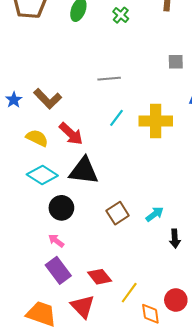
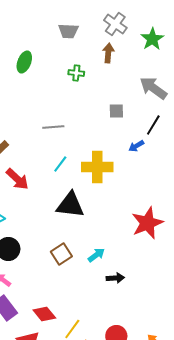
green cross: (121, 15) -> (76, 73), moved, turned -35
black triangle: (84, 171) -> (70, 205), moved
black arrow: (175, 239) -> (115, 278), turned -90

